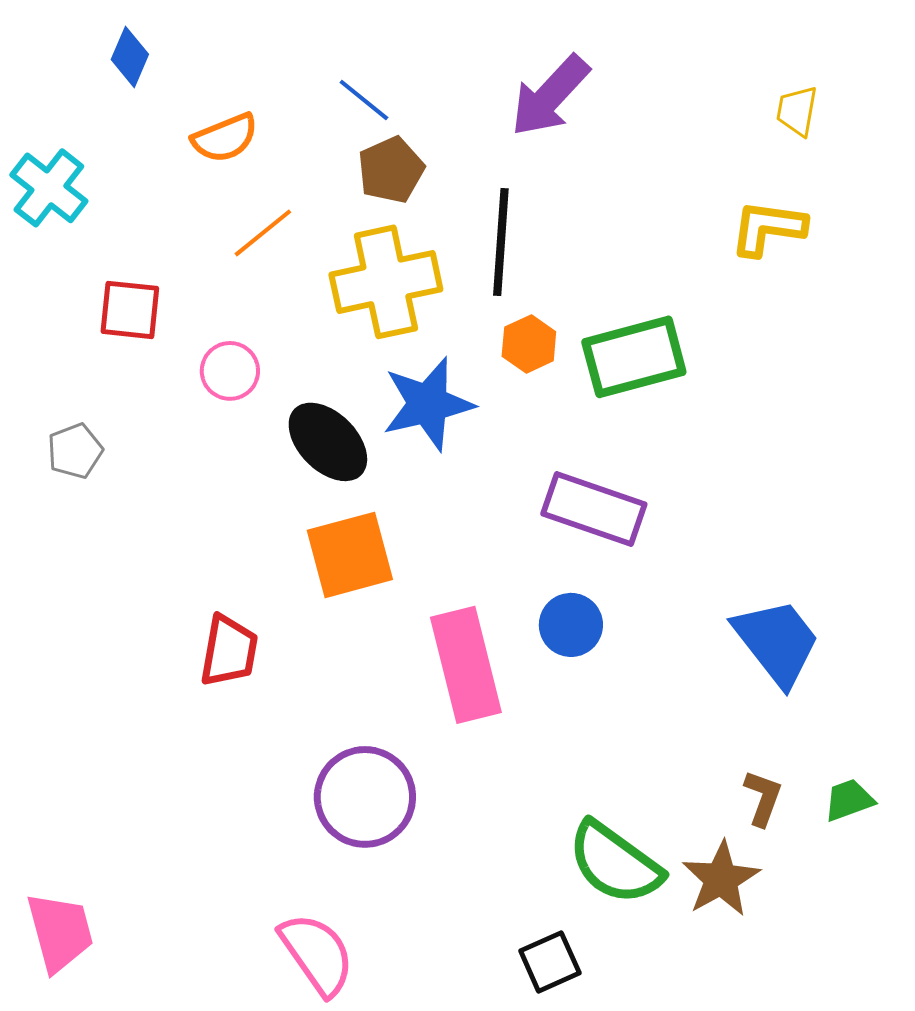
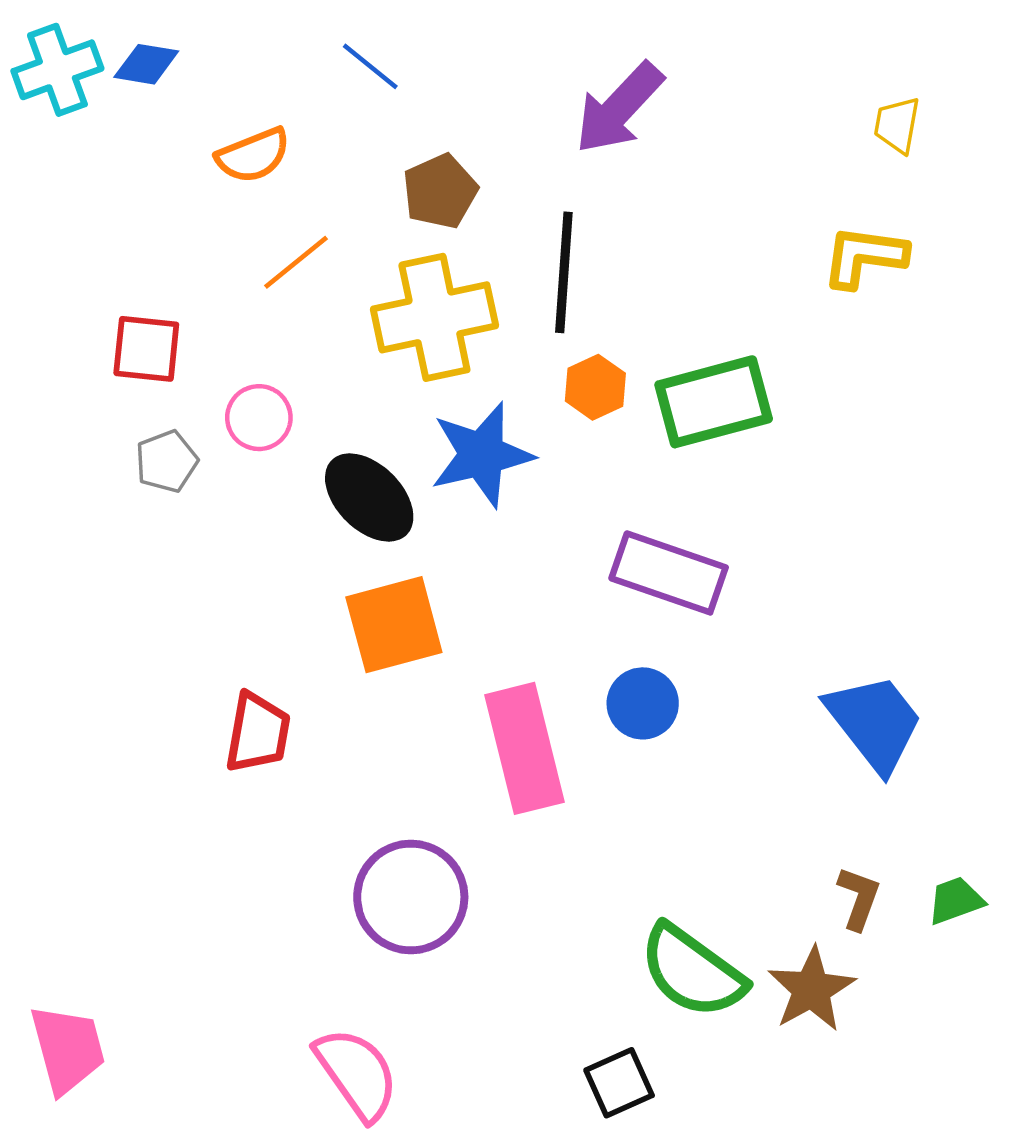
blue diamond: (130, 57) -> (146, 64), turned 76
blue line: (364, 100) -> (370, 66), moved
cyan cross: (49, 188) -> (57, 70), moved, turned 32
gray pentagon: (75, 451) -> (167, 461), moved

